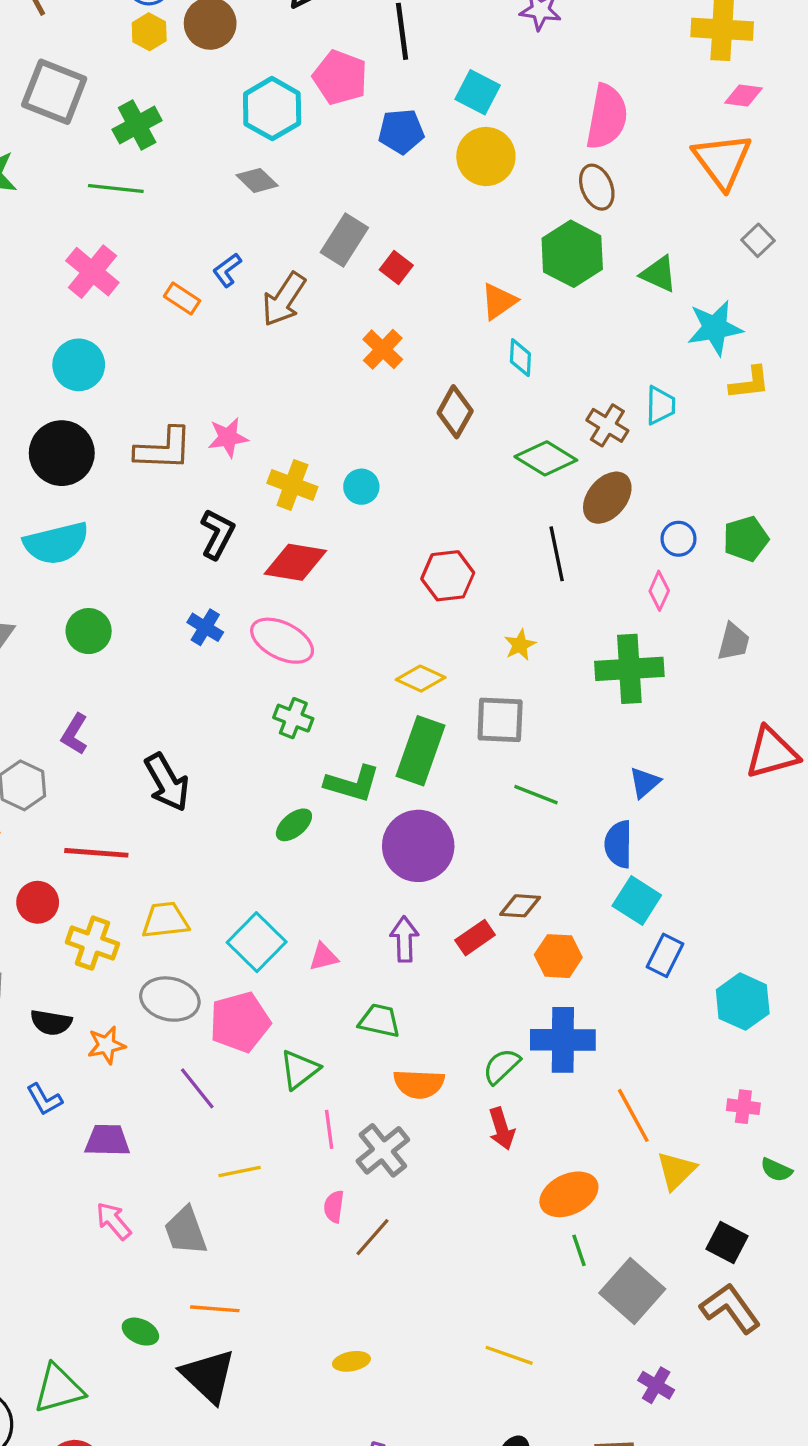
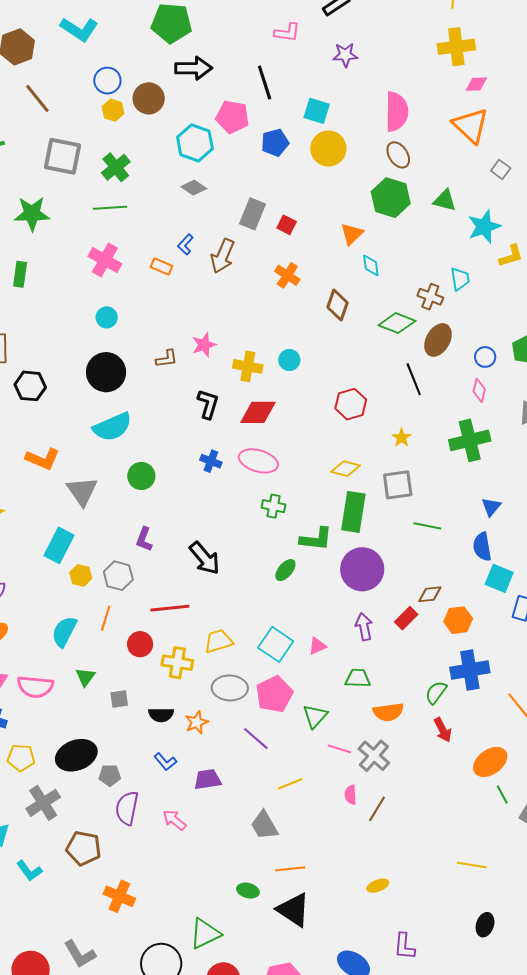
cyan circle: (79, 365) -> (107, 317), size x0.7
brown L-shape: (164, 449) -> (167, 359), size x0.6
pink line: (329, 1129) -> (339, 749), turned -55
pink arrow: (114, 1221) -> (174, 820), moved

